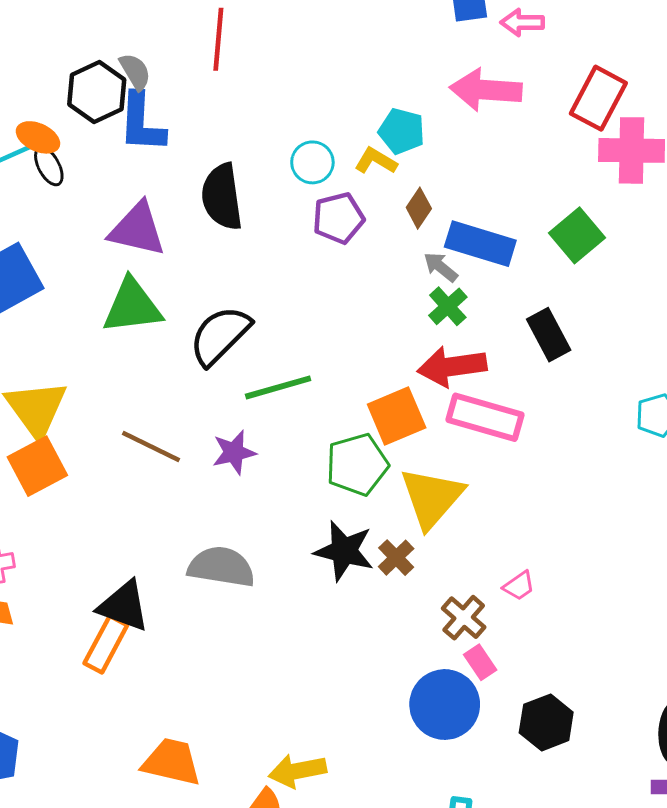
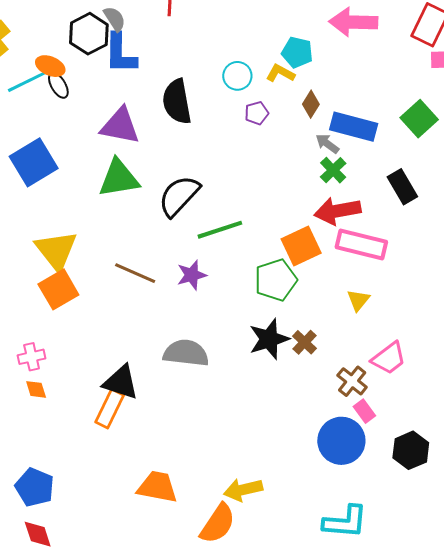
purple pentagon: (338, 218) -> (257, 113), size x0.7
yellow triangle: (432, 498) -> (358, 300), moved, size x0.5
black star: (344, 551) -> (269, 339), turned -30
pink trapezoid: (519, 586) -> (389, 358), size x1.6

